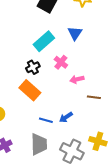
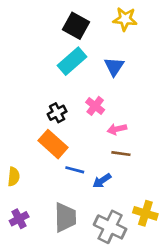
cyan rectangle: (44, 41) -> (72, 61), moved
brown line: (94, 97) -> (121, 154), moved
blue line: (46, 120) -> (75, 170), moved

